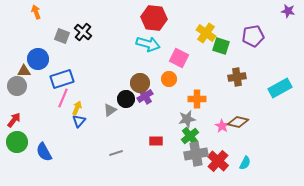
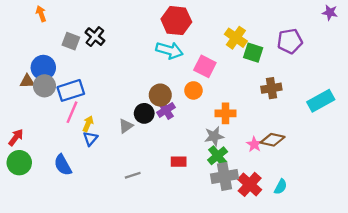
gray circle: (17, 86) -> (44, 86), moved
blue semicircle: (44, 152) -> (63, 165), moved

